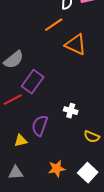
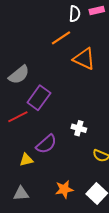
purple semicircle: (40, 126) -> (46, 144), turned -150

